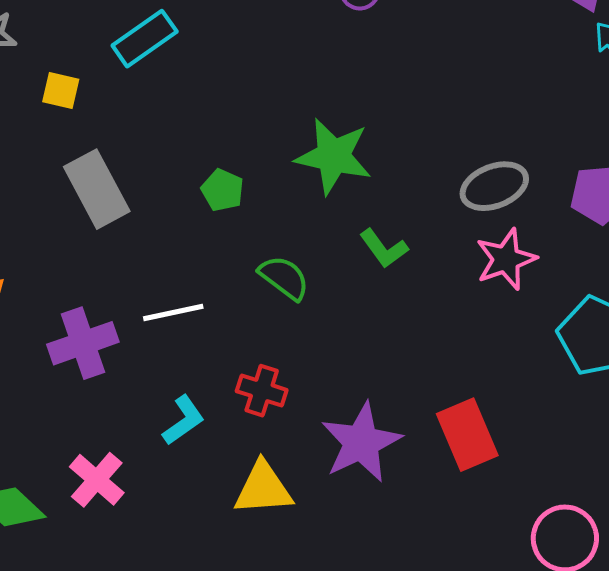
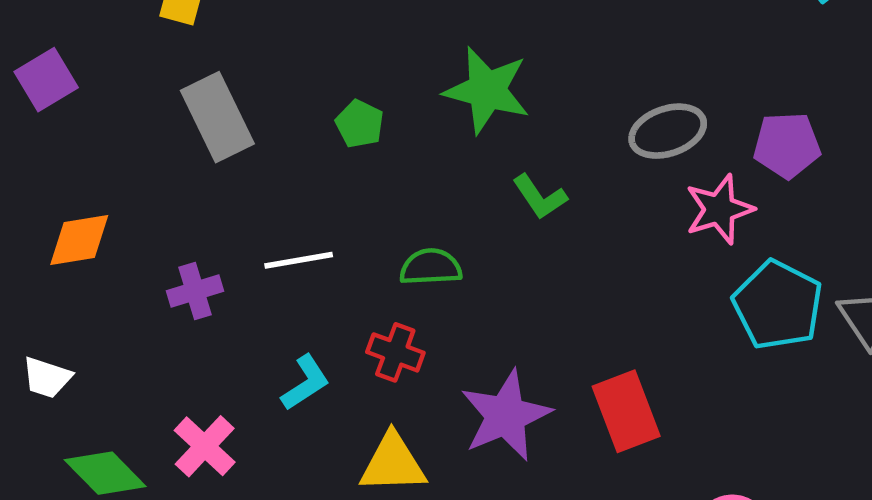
pink star: (506, 259) -> (719, 209), moved
green semicircle: (284, 278) -> (431, 267), moved, turned -42
purple cross: (83, 343) -> (195, 291), size x0.7

